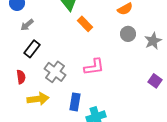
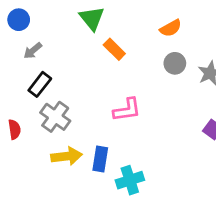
gray cross: (55, 72) -> (55, 117), moved
red semicircle: (21, 77) -> (14, 129), moved
yellow arrow: (38, 99) -> (67, 156), moved

